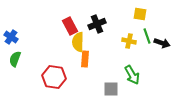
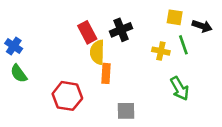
black arrow: (162, 43) -> (202, 26), moved
green semicircle: (15, 59) -> (19, 73), turned -56
green arrow: (132, 75) -> (180, 88), moved
gray square: (111, 89) -> (126, 111), moved

